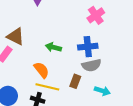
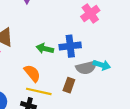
blue cross: (88, 47) -> (70, 46), moved
cyan arrow: (102, 91) -> (102, 65), moved

